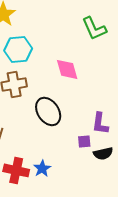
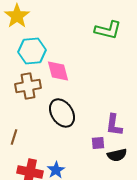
green L-shape: (94, 28) -> (108, 30), turned -52
pink diamond: (67, 69) -> (58, 71), moved

